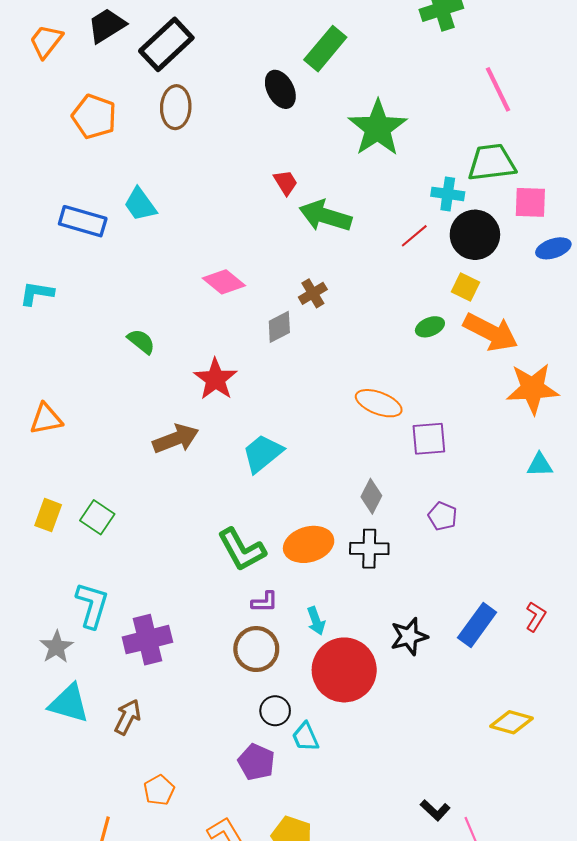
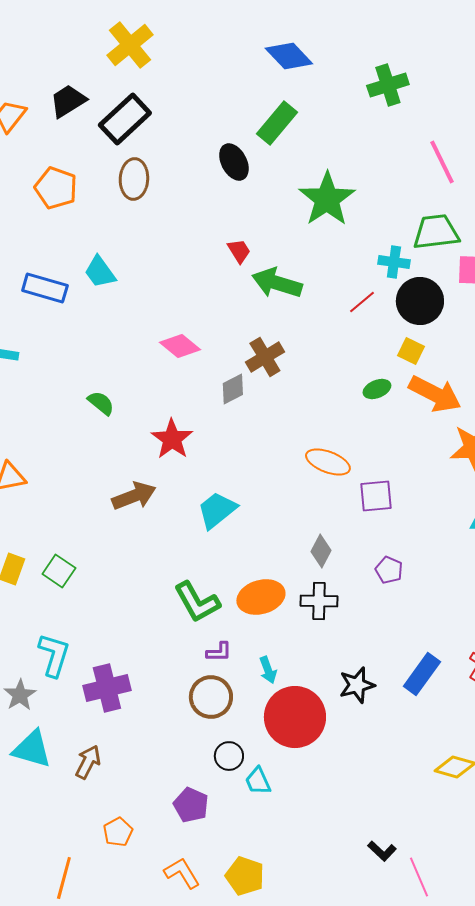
brown cross: (313, 293) -> (265, 357), size x1.4
purple pentagon: (256, 762) -> (191, 805), moved

